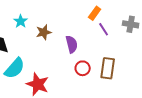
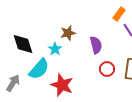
cyan star: (21, 21) -> (55, 49), moved

